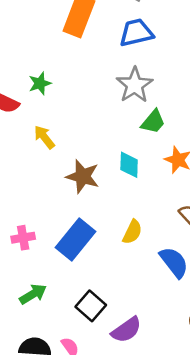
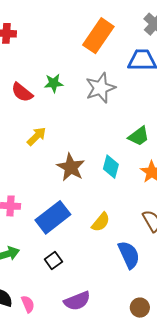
gray star: (135, 85) -> (100, 88), moved
yellow arrow: (44, 137) -> (37, 136), moved, turned 70
black square: (91, 306) -> (53, 260), moved, size x0.7

